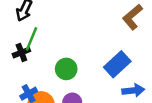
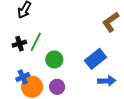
green line: (31, 39) -> (36, 42), moved

